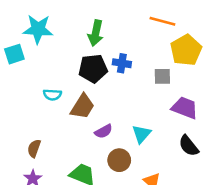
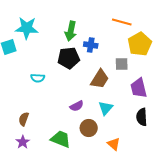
blue cross: (122, 63) -> (91, 45), moved
brown trapezoid: (83, 106) -> (100, 79), moved
purple trapezoid: (185, 108) -> (139, 88), turned -125
black semicircle: (189, 146) -> (142, 117), turned 36

